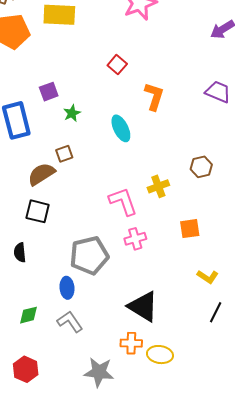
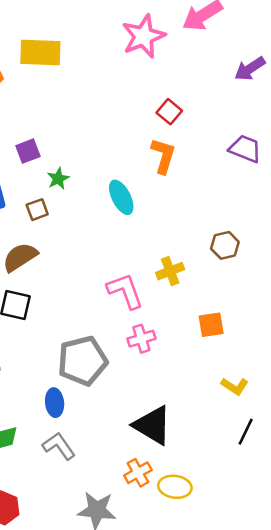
red square: (117, 65) -> (169, 112), moved
brown square: (64, 154) -> (37, 210), moved
orange cross: (131, 343) -> (138, 473), turned -30

